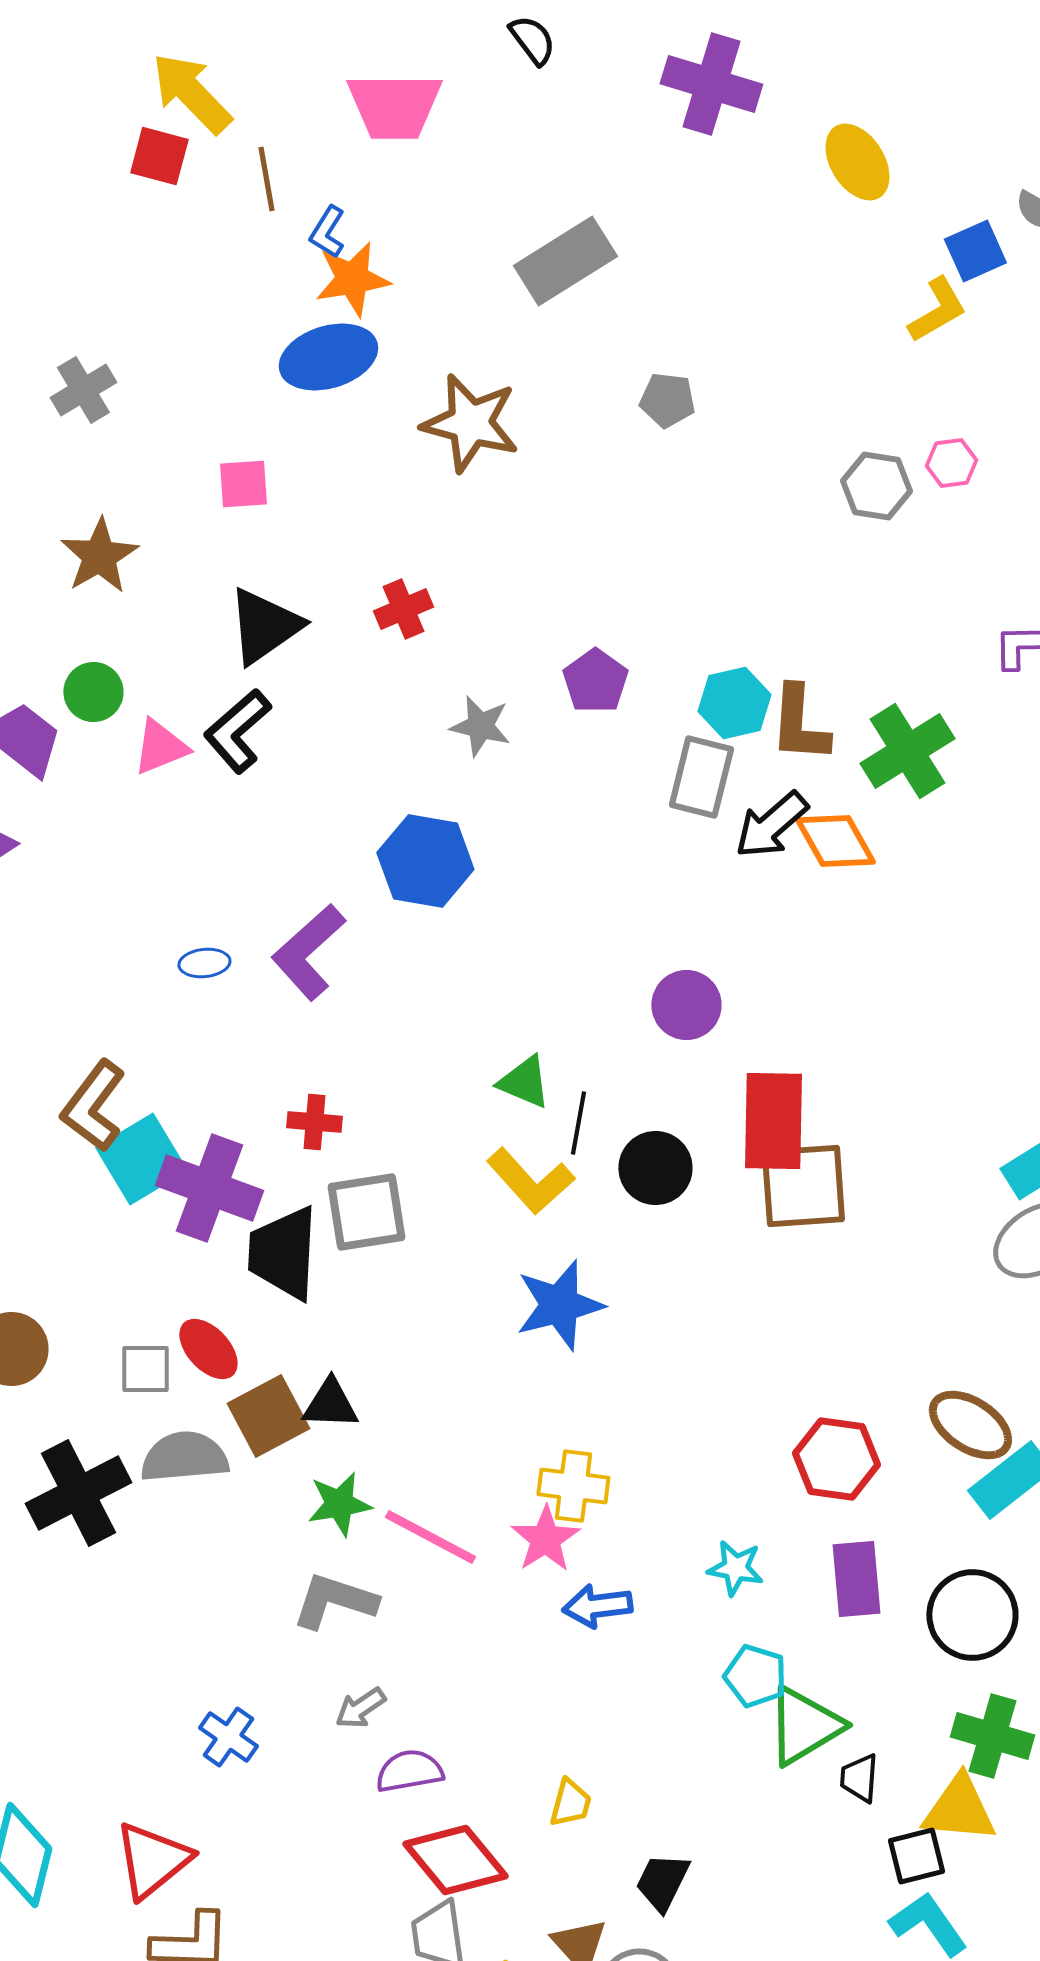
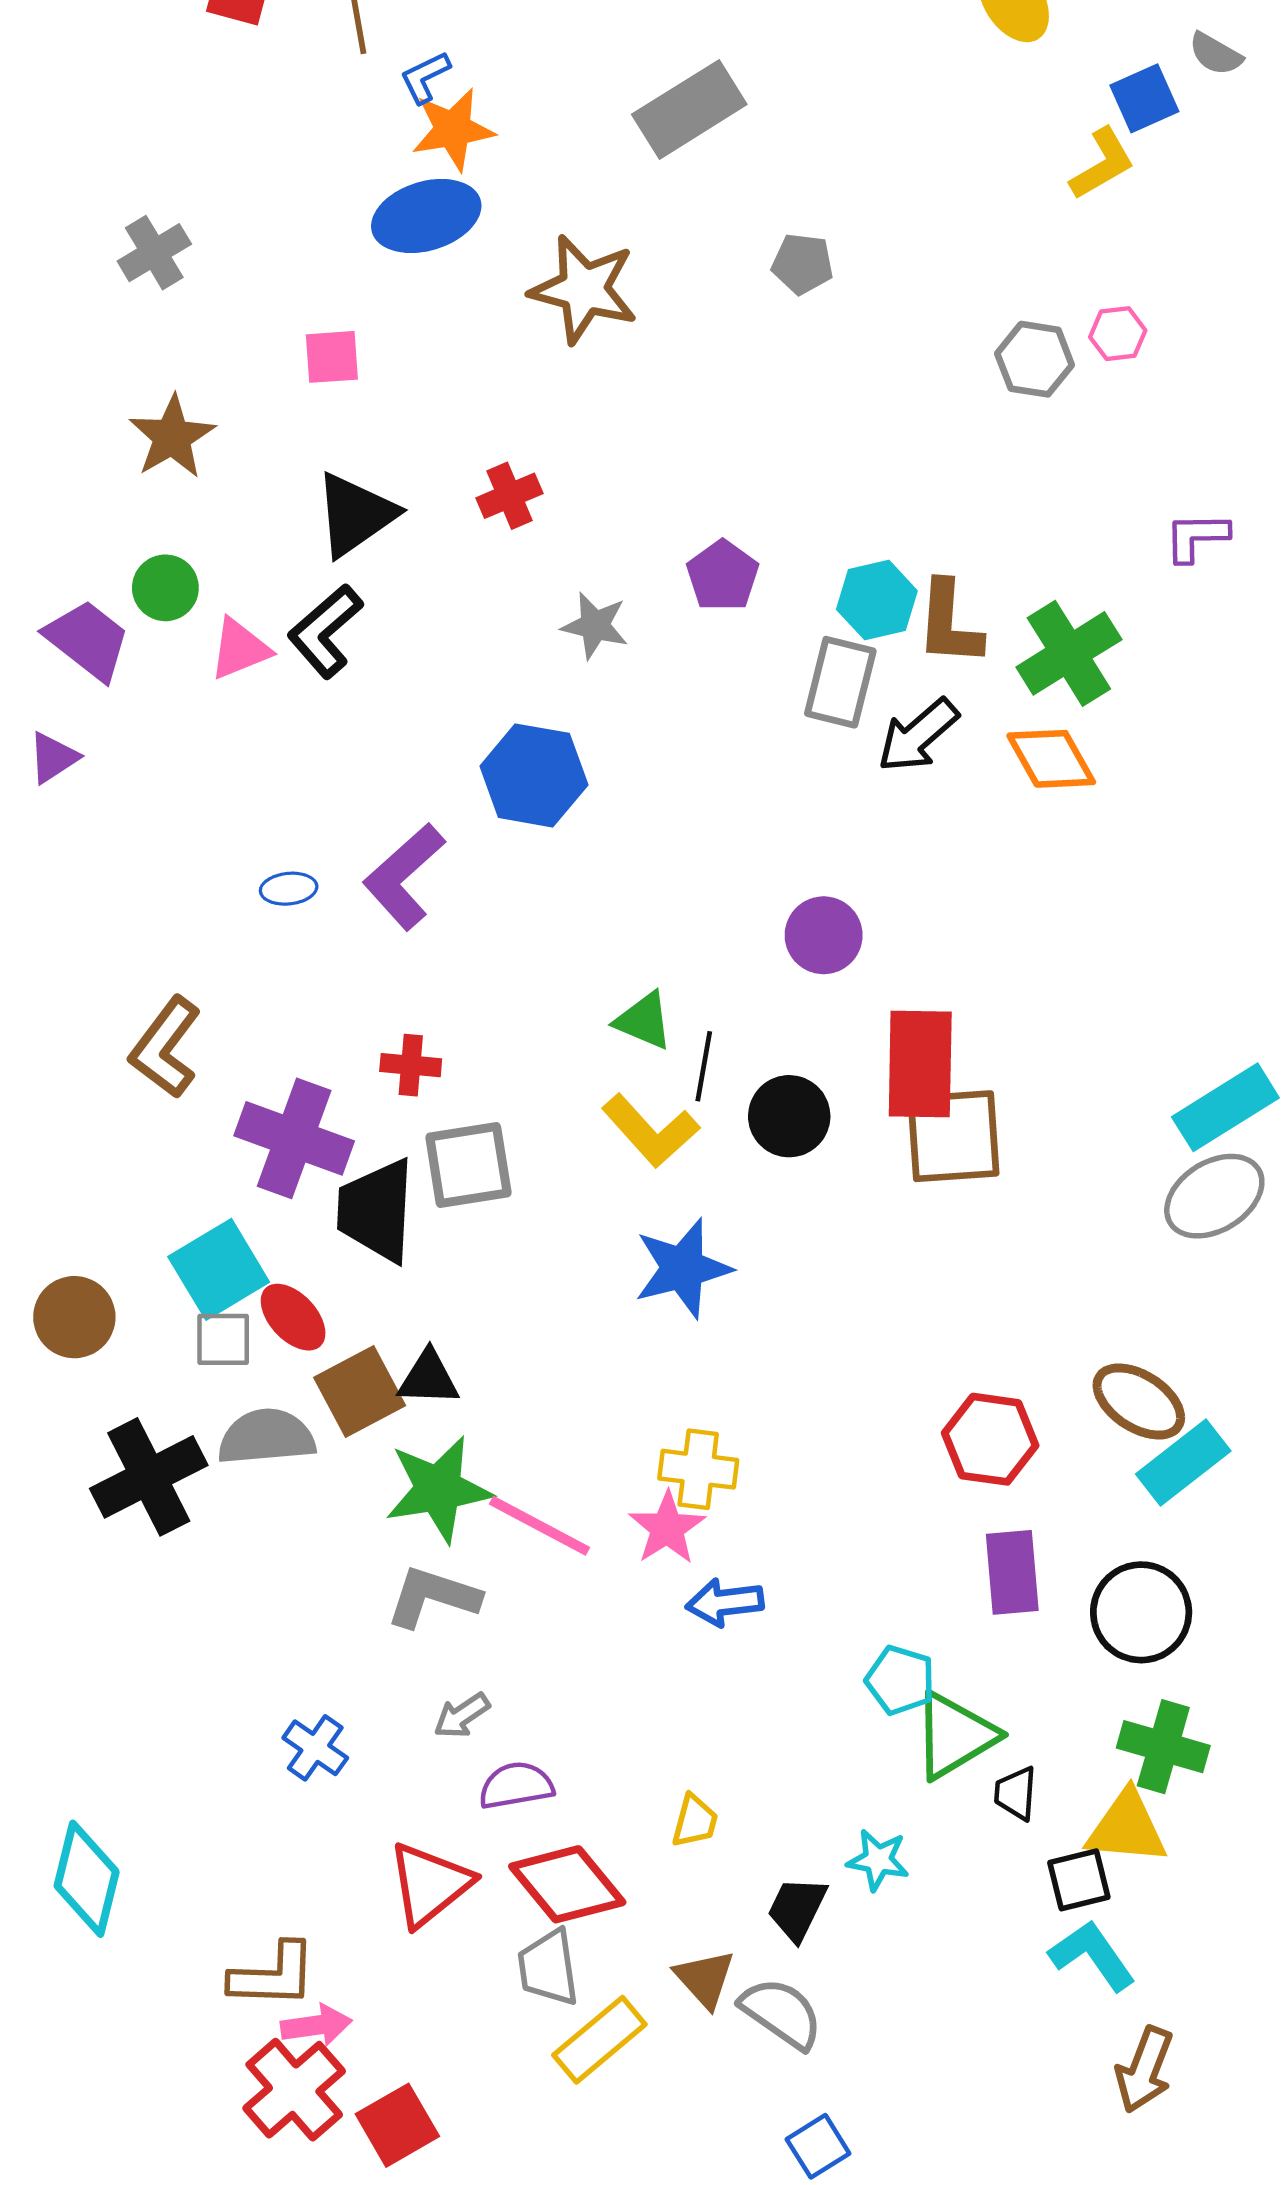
blue L-shape: (327, 232) -> (425, 77), turned 32
orange diamond: (835, 841) -> (1051, 759), moved
cyan square: (141, 1159) -> (219, 1269), moved
green star: (339, 1504) -> (438, 1489), size x1.5
cyan star: (735, 1568) -> (878, 1860), moved
red triangle: (152, 1860) -> (430, 1884), moved

